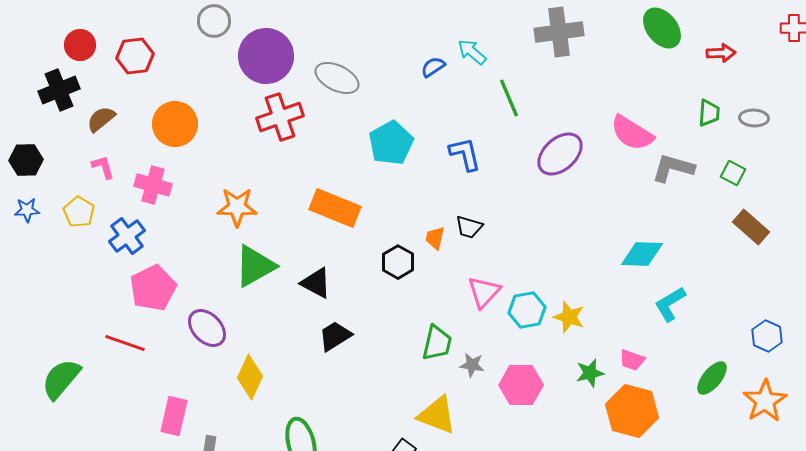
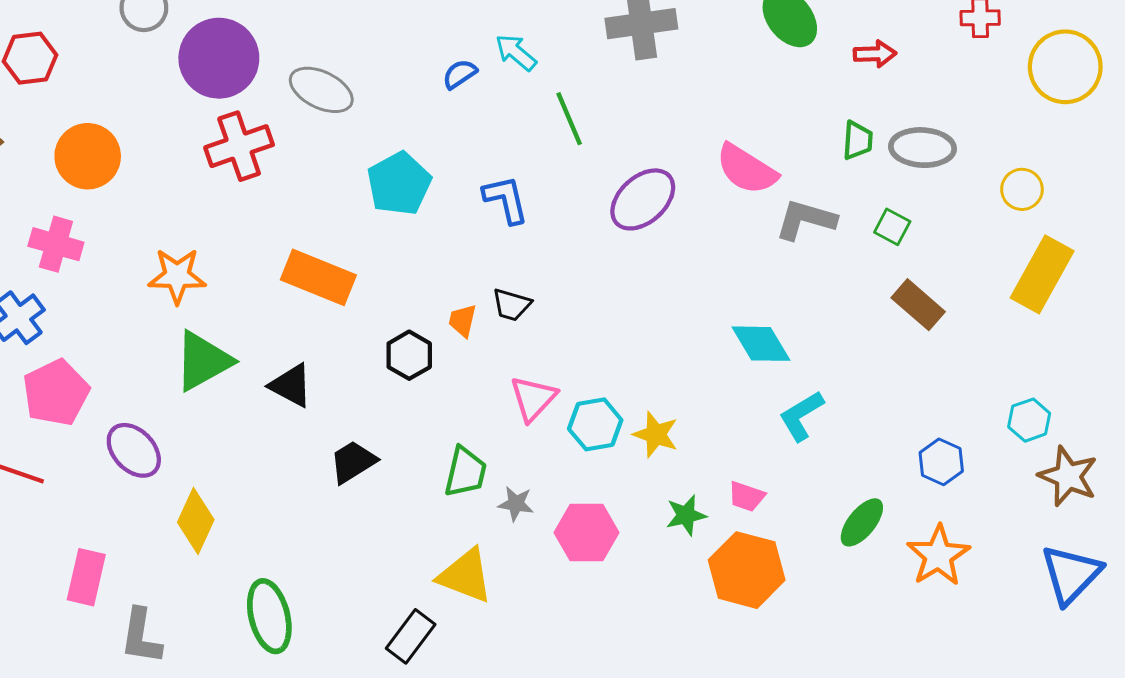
gray ellipse: (754, 118) -> (922, 148), size x1.5
cyan diamond: (642, 254) -> (761, 344), turned 57
black trapezoid: (335, 336) -> (353, 462), moved

